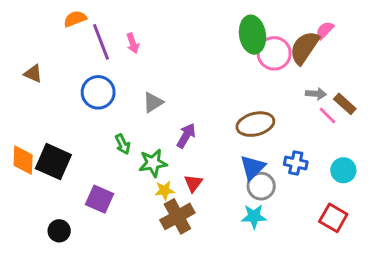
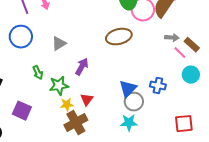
brown ellipse: (255, 124) -> (119, 37), moved
cyan circle: (343, 170) -> (191, 75), moved
red square: (333, 218) -> (184, 124), turned -36

